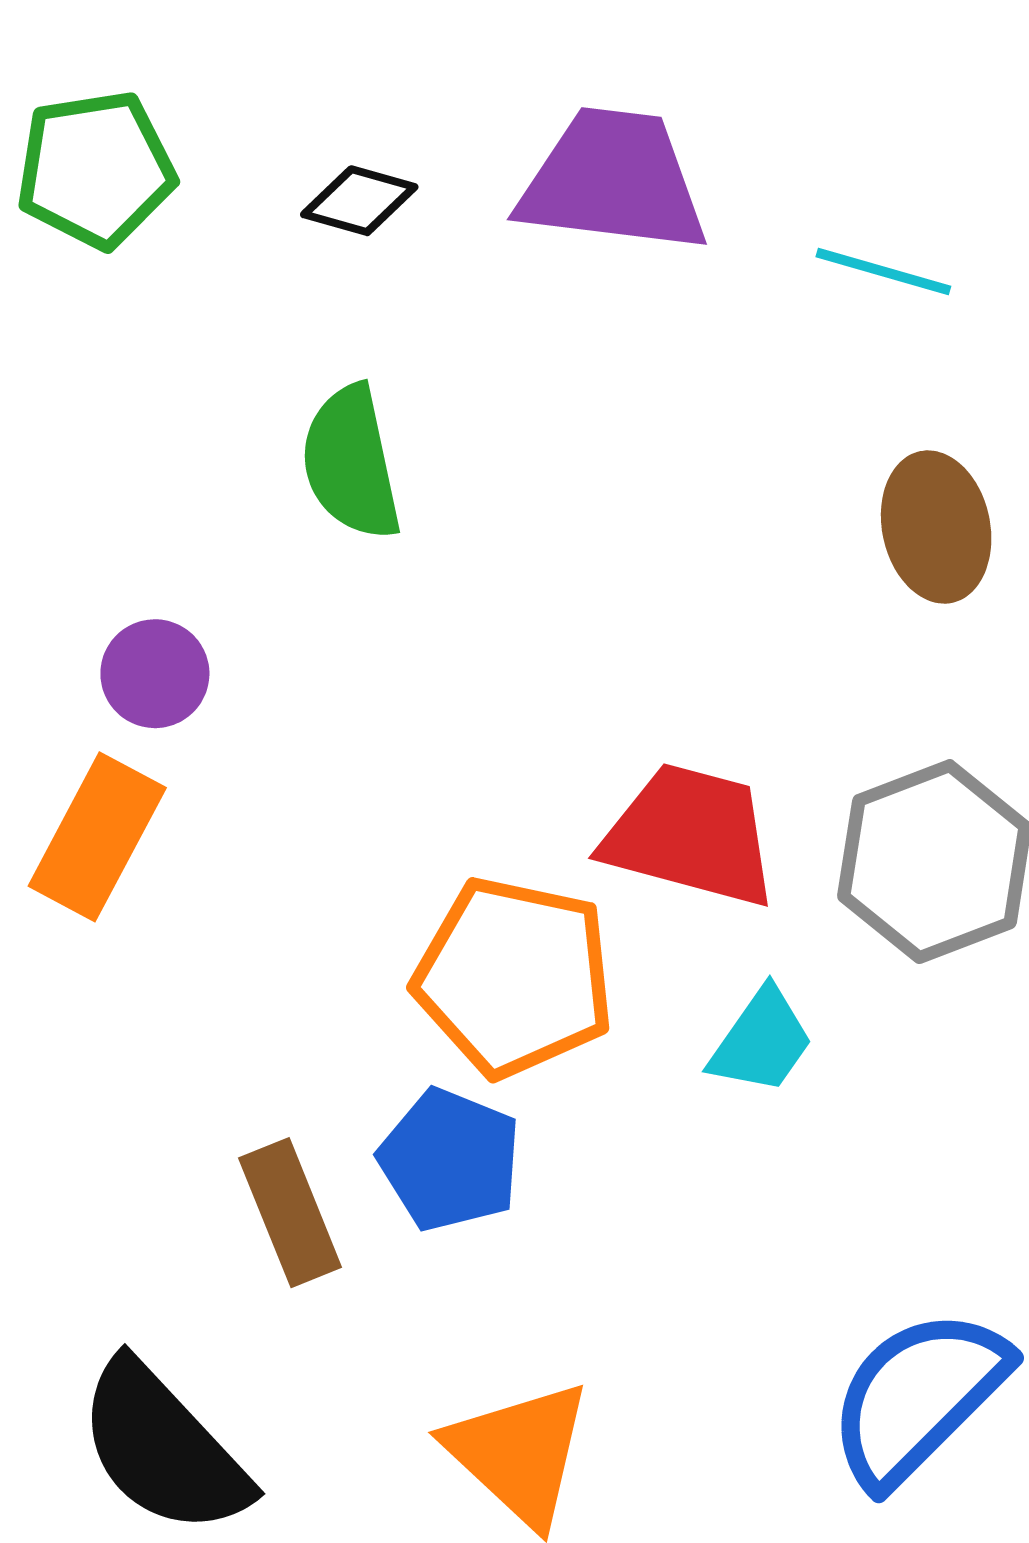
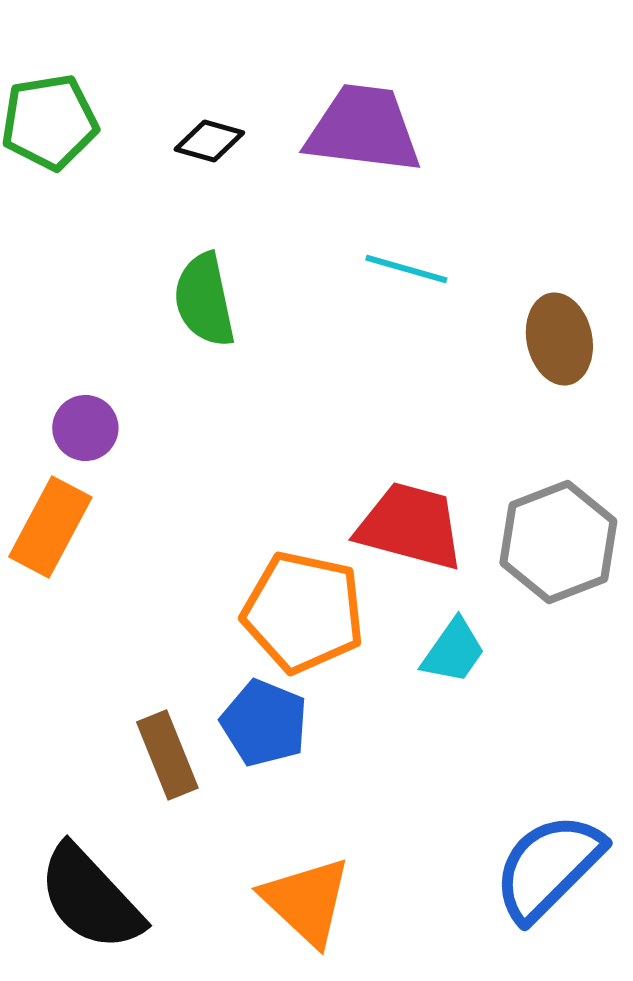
cyan line: (883, 272) -> (406, 269), moved

